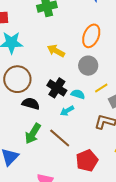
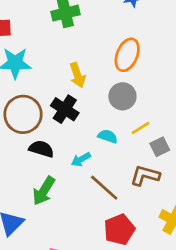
yellow arrow: (56, 51) -> (77, 75), turned -138
black cross: (57, 88) -> (65, 109), moved
cyan arrow: (67, 111) -> (81, 159), moved
brown line: (60, 138) -> (104, 188), moved

